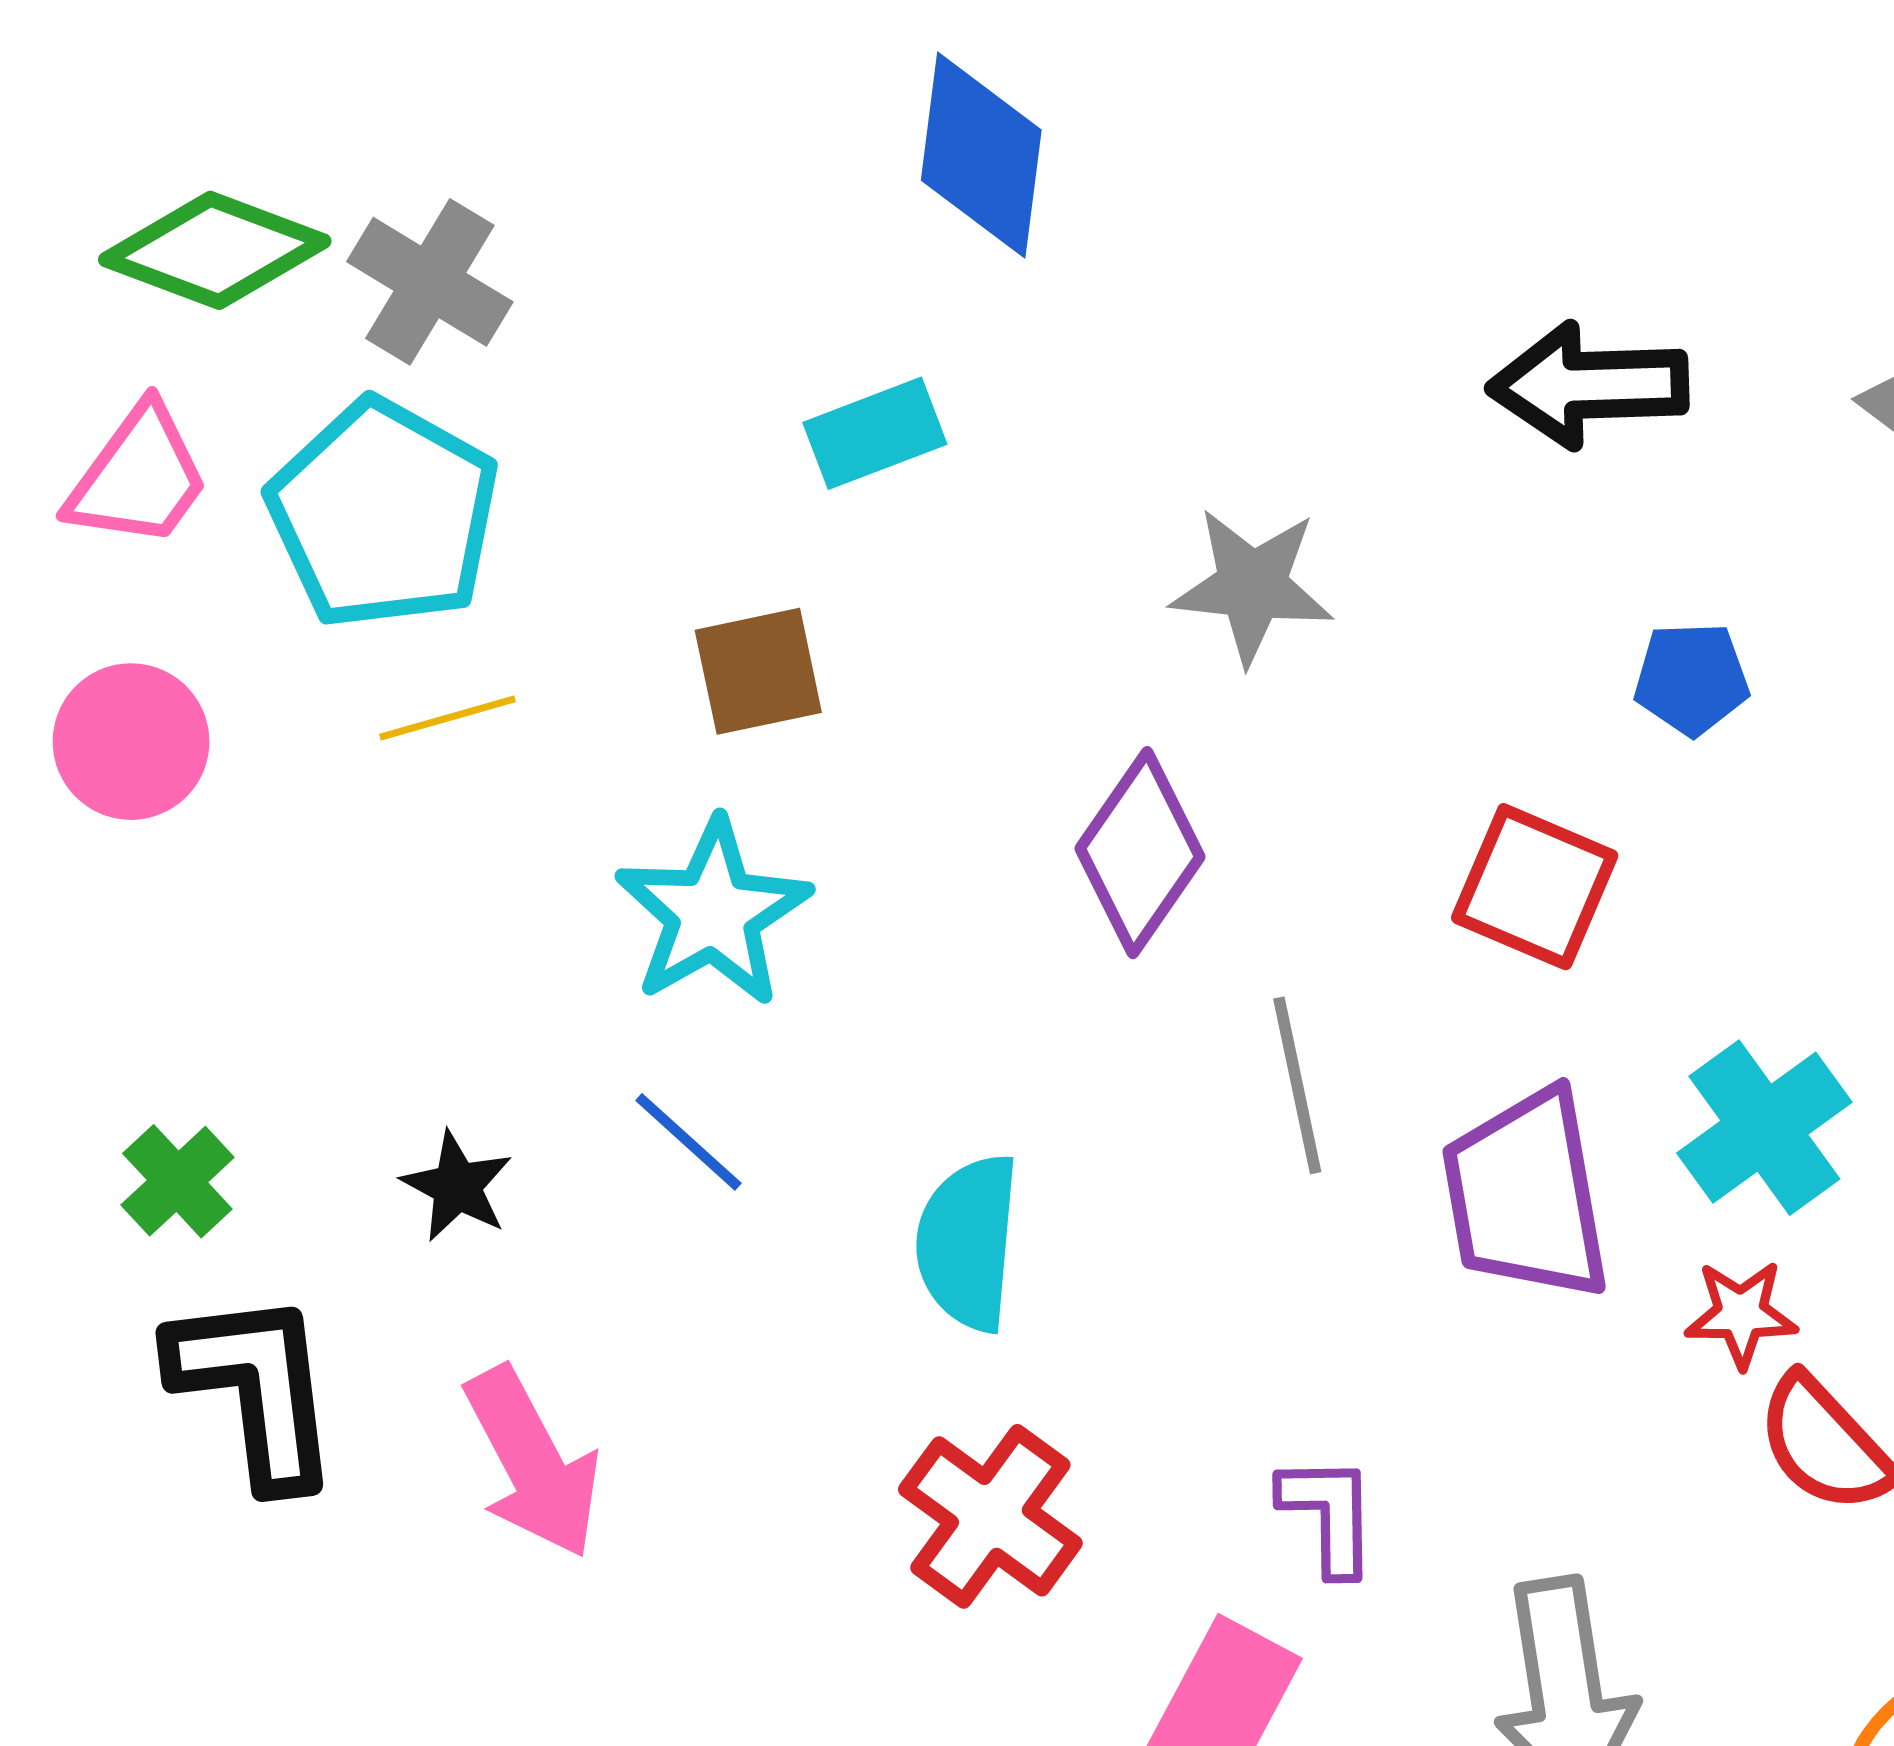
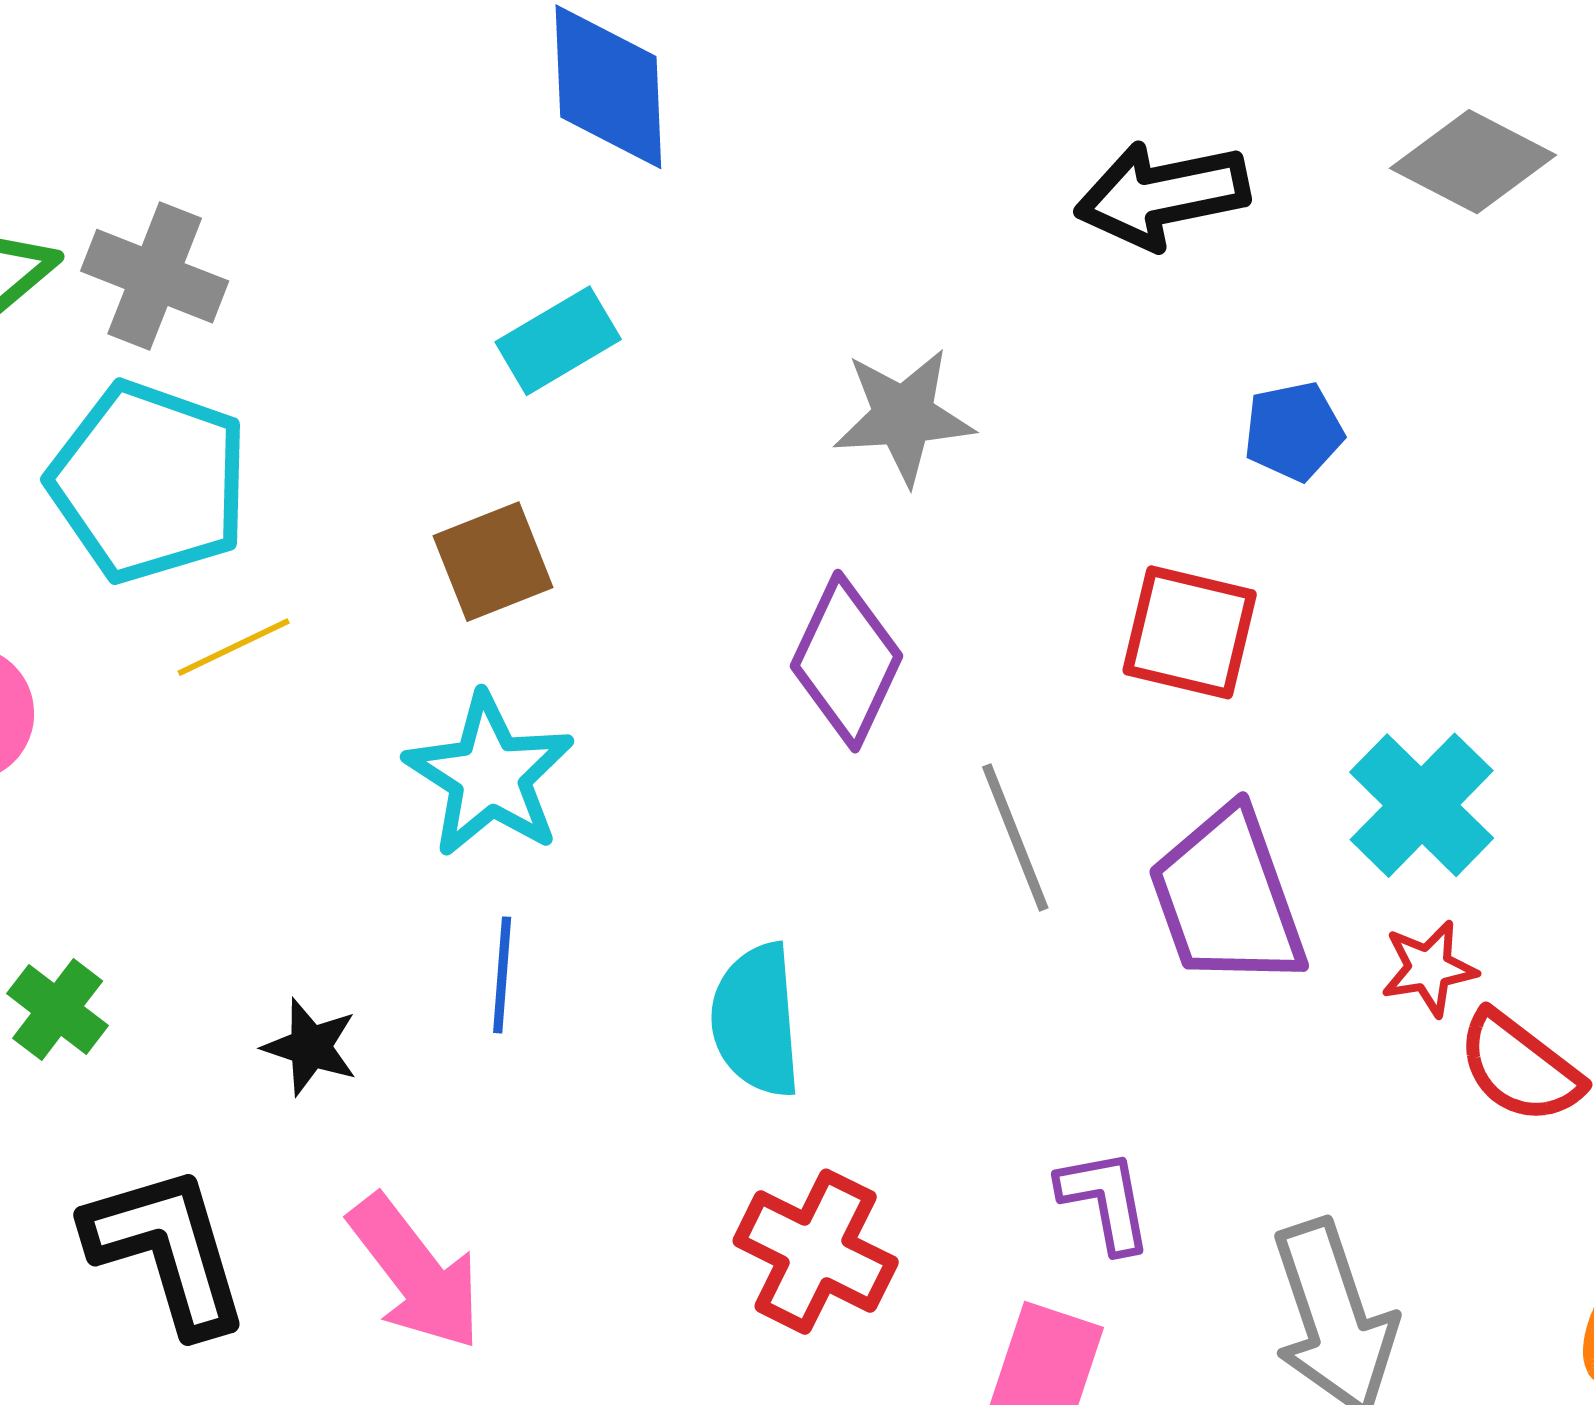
blue line: (688, 1142) -> (502, 975), turned 62
green cross: (177, 1181) -> (58, 1010), moved

